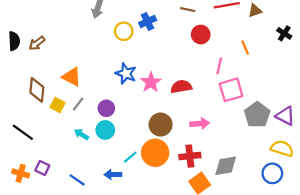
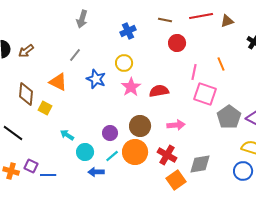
yellow circle: (124, 31) -> (124, 63), moved
orange line: (245, 48) -> (221, 64), moved
blue star: (126, 74) -> (96, 79), moved
pink square: (231, 90) -> (205, 94), turned 35
gray line: (78, 104) -> (75, 55), moved
purple circle: (106, 108) -> (110, 133), moved
cyan circle: (105, 130) -> (85, 152), moved
red cross: (190, 156) -> (167, 155), turned 36
blue line: (77, 180) -> (48, 175), moved, turned -35

